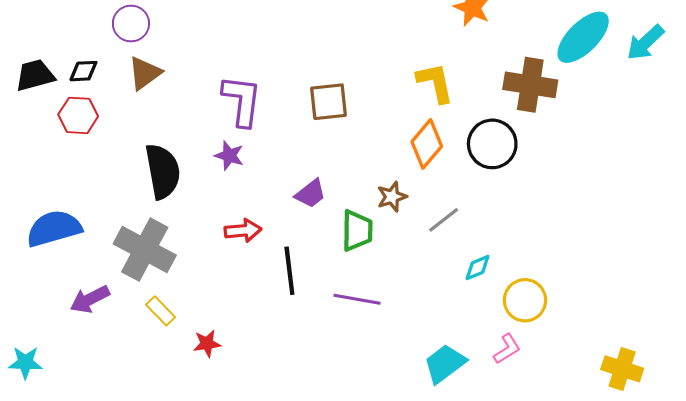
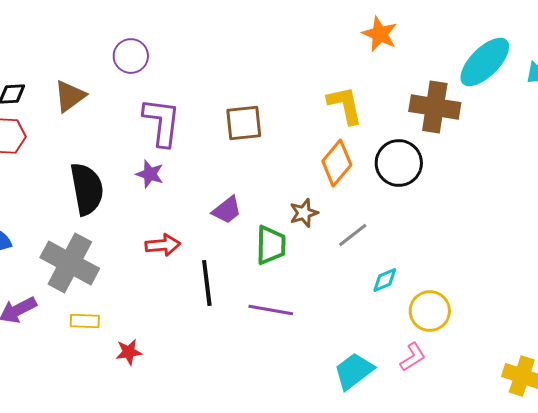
purple circle: (131, 24) -> (131, 56), moved
yellow rectangle: (161, 311) -> (85, 321), turned -44

